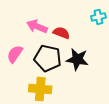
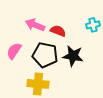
cyan cross: (98, 17) -> (93, 25), moved

